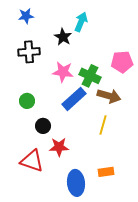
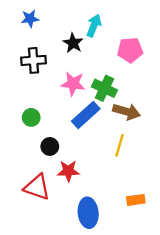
pink pentagon: (122, 62) -> (130, 50), moved
orange rectangle: (106, 172) -> (136, 200), moved

